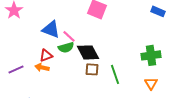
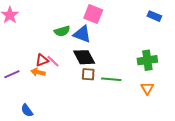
blue triangle: (51, 29) -> (82, 34), moved
pink line: (69, 36) -> (53, 61), moved
green semicircle: (66, 47) -> (62, 31), moved
green line: (115, 74) -> (111, 79), turned -66

